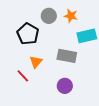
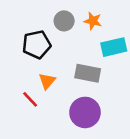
black pentagon: (28, 34) -> (37, 44), turned 30
purple circle: (65, 86) -> (85, 112), size x1.5

